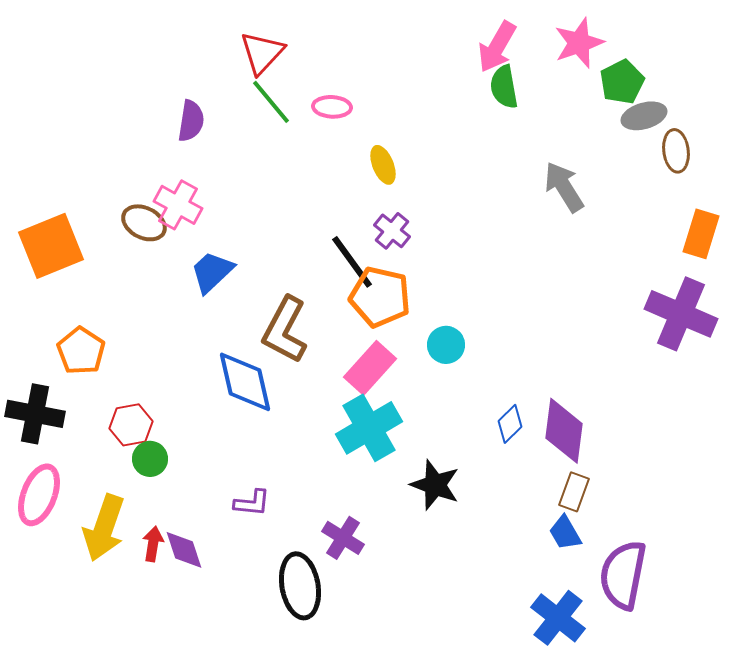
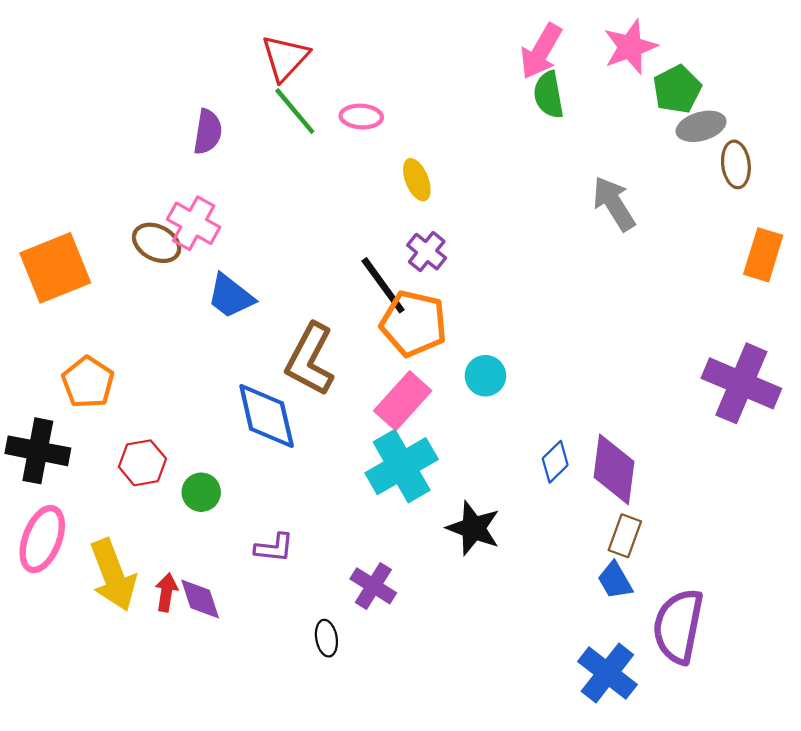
blue trapezoid: (212, 272) -> (231, 296), turned -99
purple cross: (681, 314) -> (741, 383), moved
green circle: (150, 459) -> (201, 492), moved
yellow arrow: (104, 528) -> (113, 575), turned -40
black ellipse: (300, 586) -> (326, 638), size x0.5

